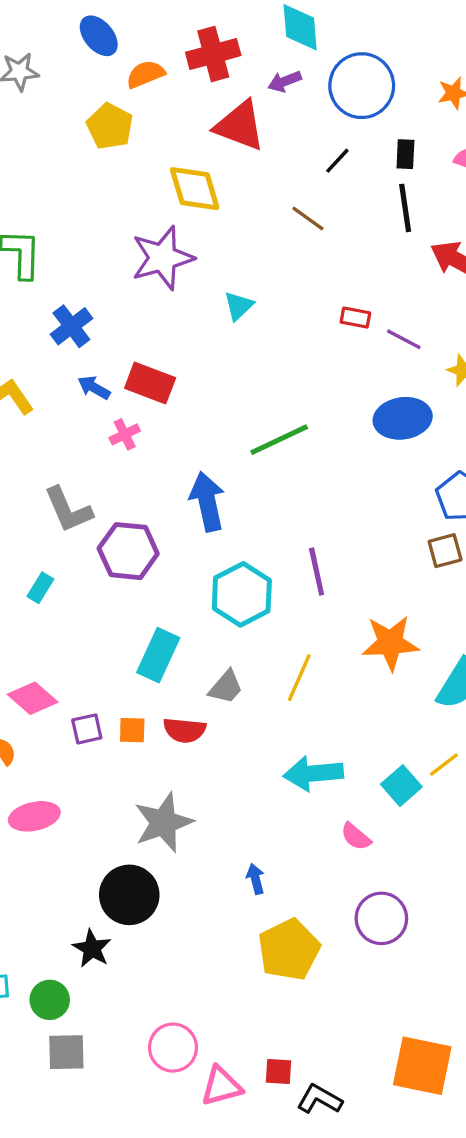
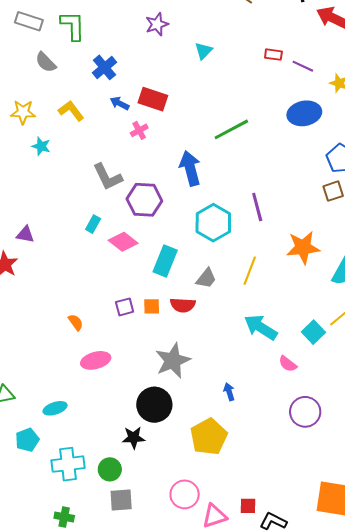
purple star: (163, 258) -> (157, 24), size x0.6
pink diamond: (33, 698) -> (123, 242), moved
cyan arrow: (313, 773) -> (261, 327), turned 40
black star: (92, 948) -> (134, 438), turned -30
yellow pentagon: (289, 950) -> (209, 437), moved

